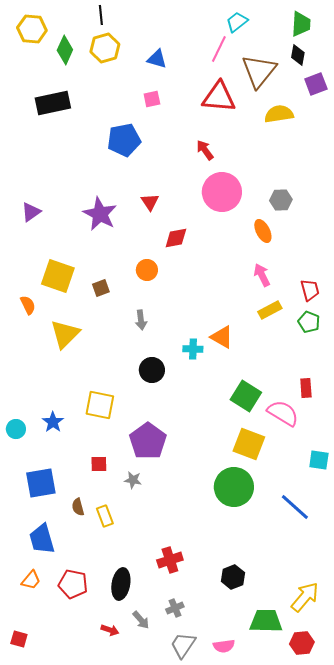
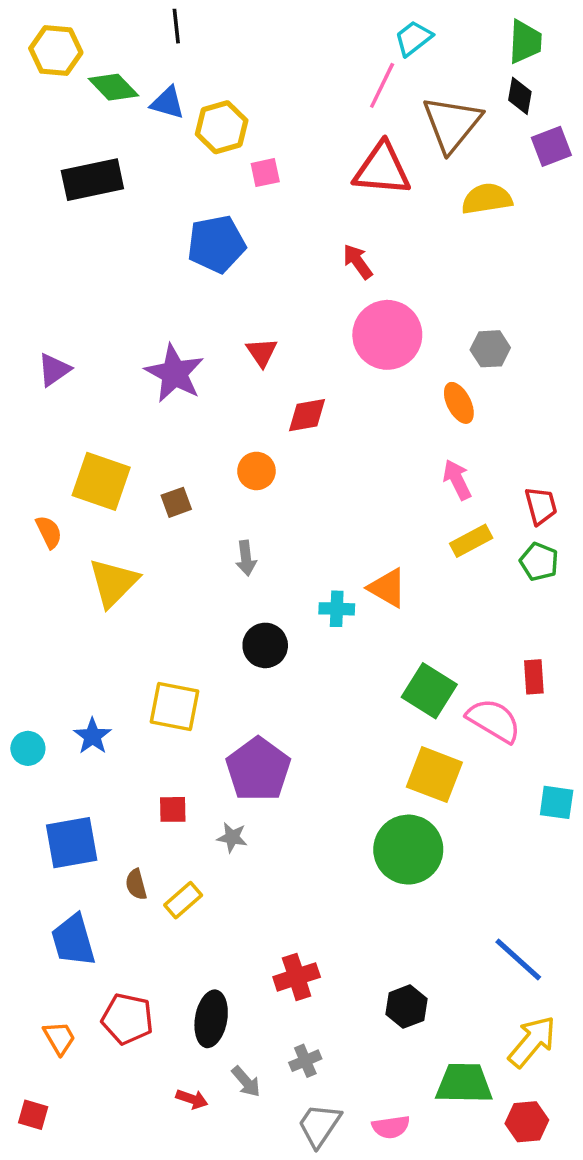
yellow hexagon: (105, 48) -> (222, 127), moved
green diamond: (65, 50) -> (113, 87), turned -68
blue triangle: (157, 59) -> (167, 103), moved
blue line: (295, 507) -> (518, 959), moved
yellow rectangle: (105, 516) -> (183, 900), turned 70
orange trapezoid: (31, 580) -> (59, 1038), moved, turned -70

